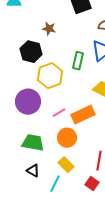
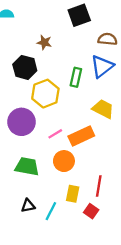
yellow rectangle: (66, 165) -> (73, 194), moved, turned 56
black triangle: (33, 171) -> (28, 206), moved, turned -40

